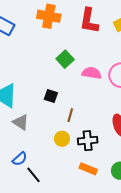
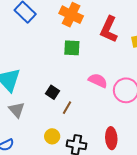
green square: (65, 59) -> (72, 48), moved, turned 30
brown line: (70, 115) -> (67, 108), moved

